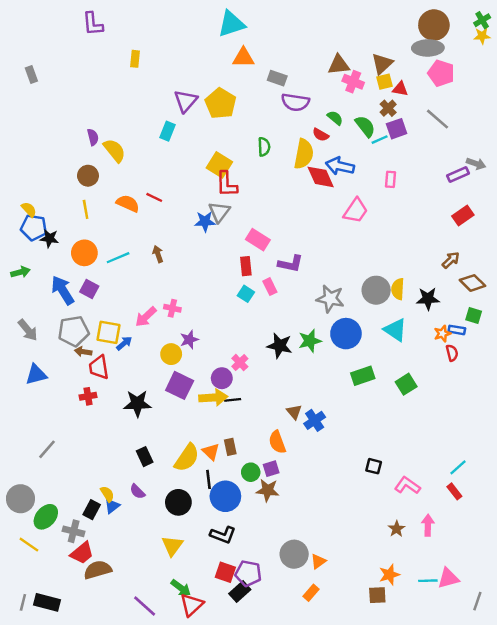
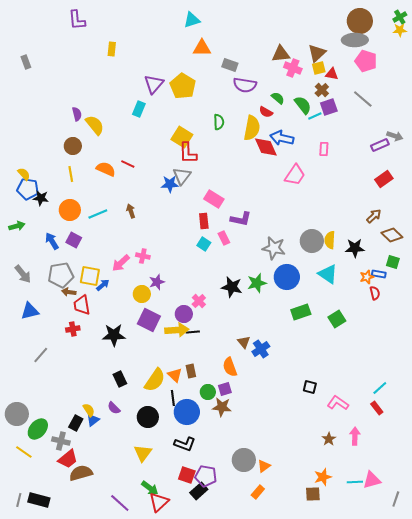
cyan triangle: (231, 24) -> (192, 20), size x0.7
blue arrow: (63, 290) -> (52, 241), size x0.7
gray line: (47, 449) -> (41, 355), moved

